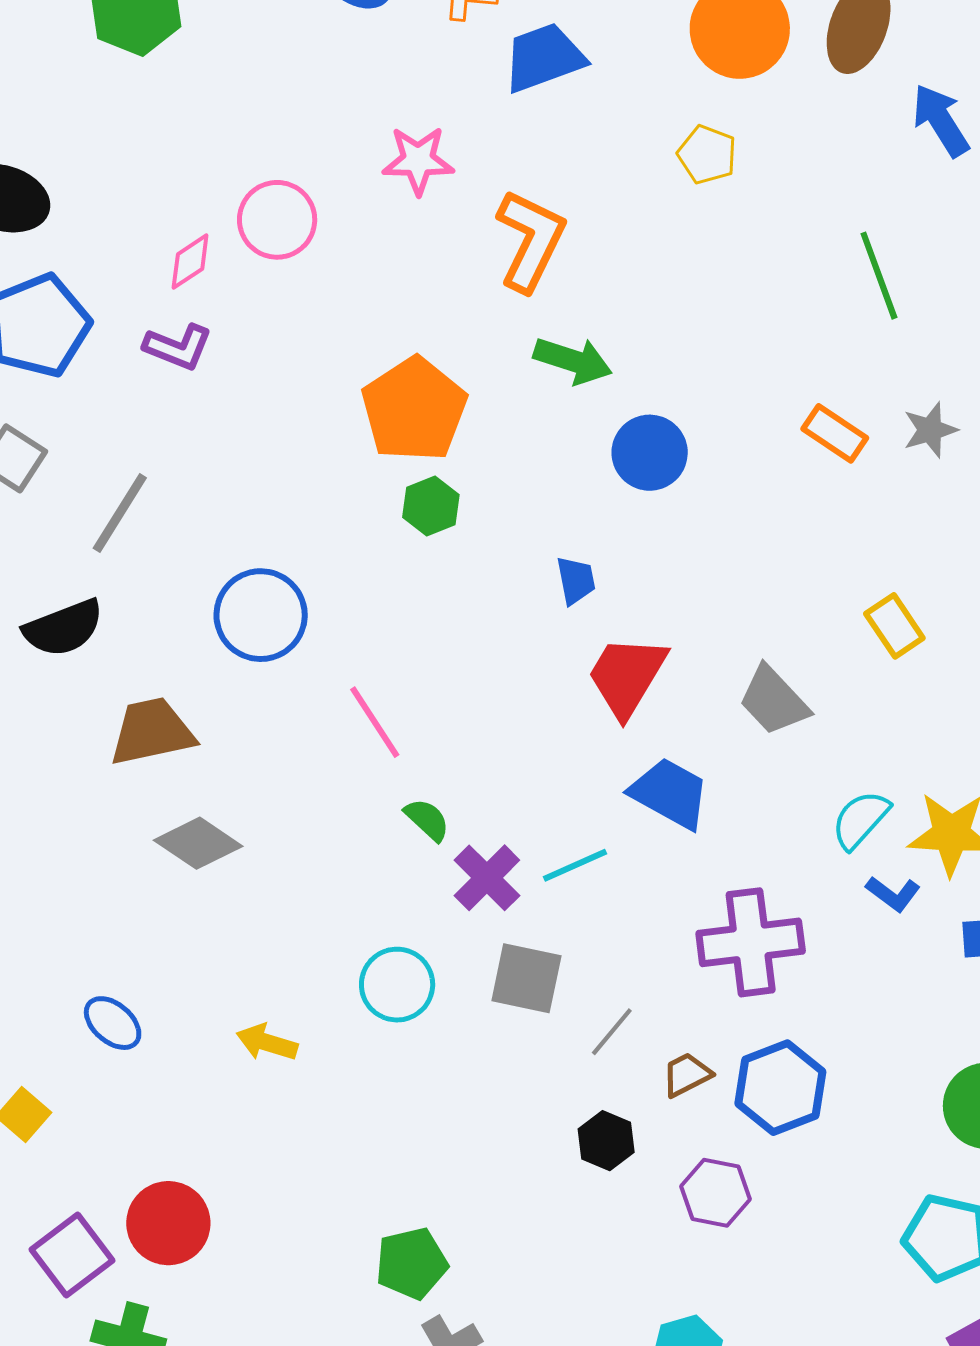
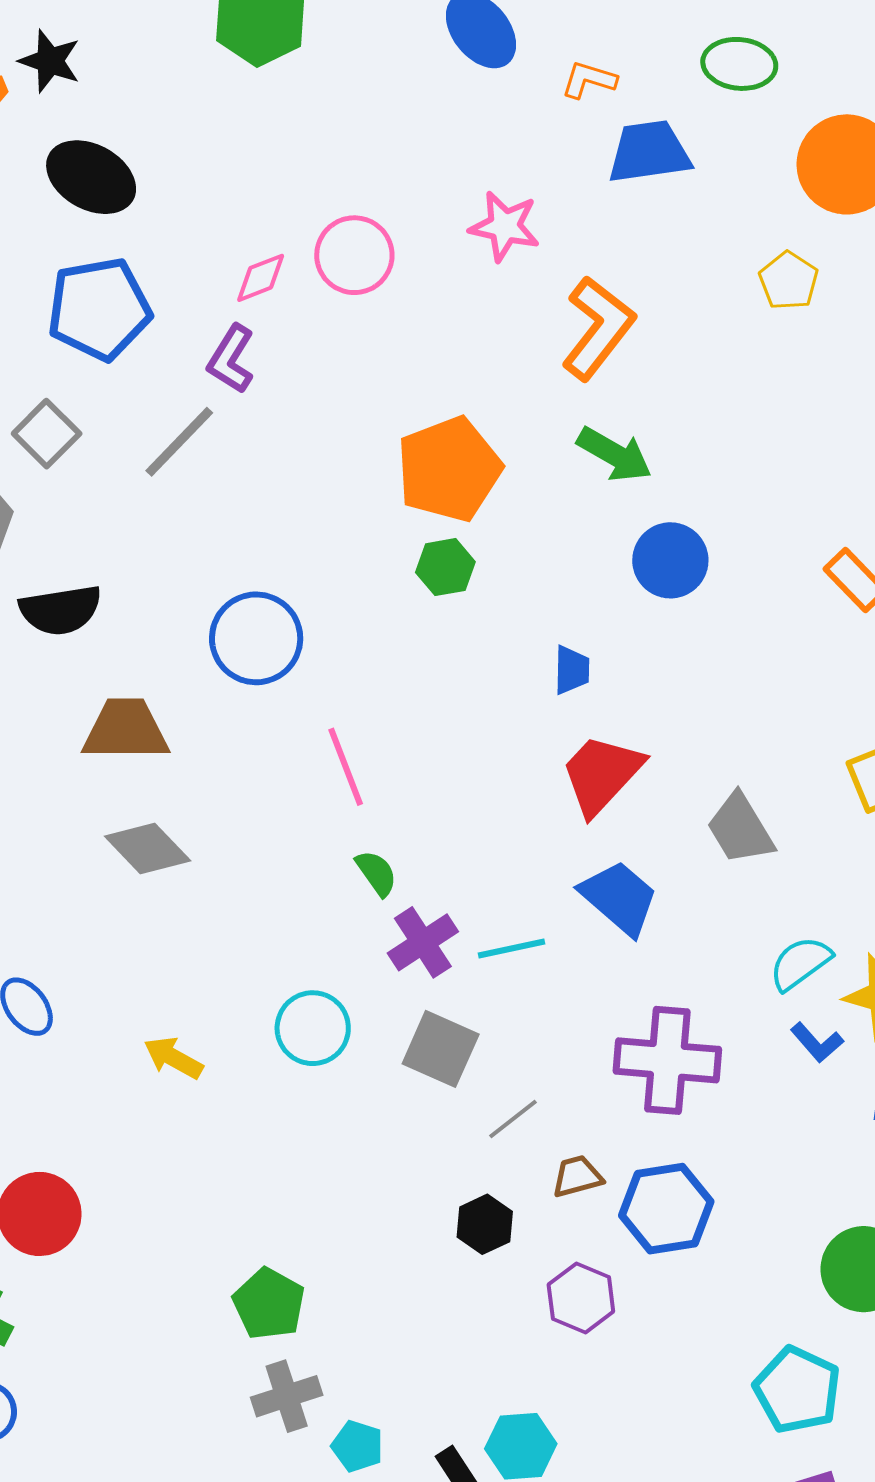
purple L-shape: (178, 347) -> (231, 359), turned 88
gray line: (120, 513) -> (179, 442), moved
green pentagon: (411, 1263) -> (269, 1304), turned 30

